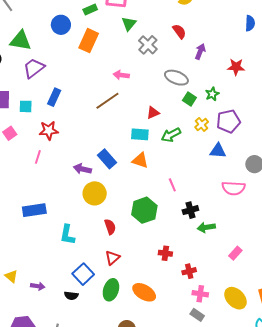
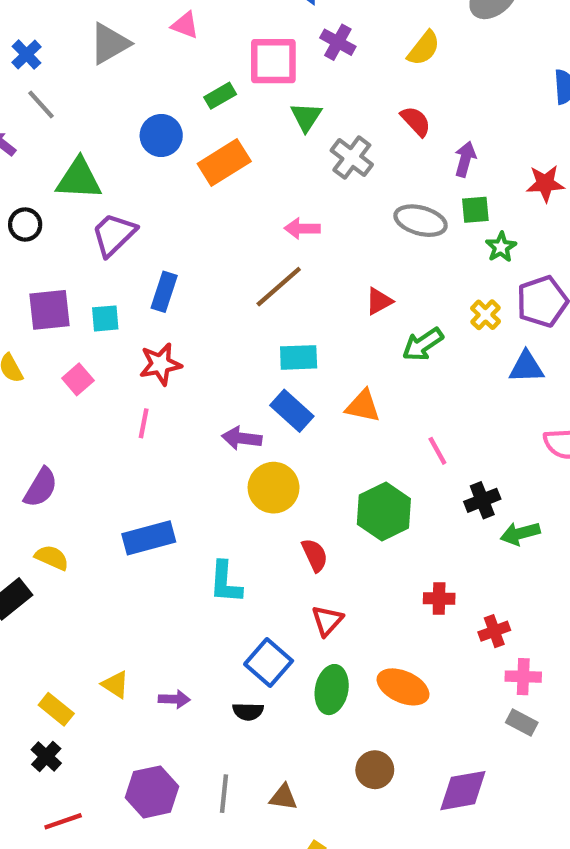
orange rectangle: (89, 41) -> (224, 163), turned 40
green square: (189, 99) -> (475, 210), moved, turned -32
cyan rectangle: (140, 134) -> (299, 357), moved

